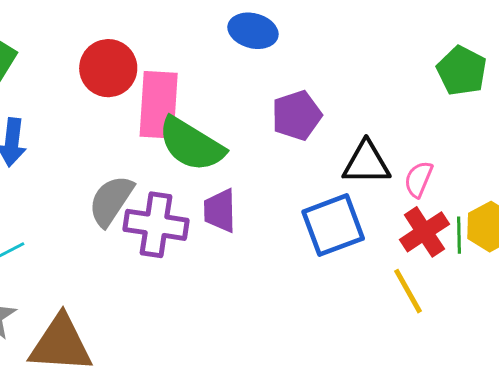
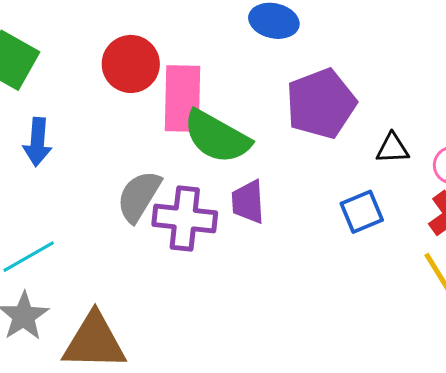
purple pentagon: (297, 115) -> (321, 104), size x1.4
black triangle: (366, 163) -> (393, 148), size x0.7
blue square: (333, 225) -> (362, 212), size x0.7

